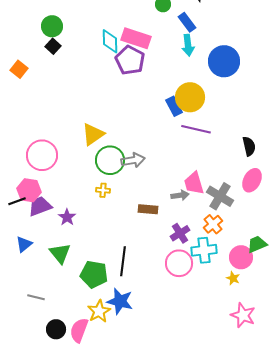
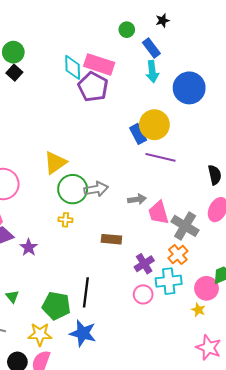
gray arrow: (180, 195) -> (137, 199), moved
green triangle: (60, 253) -> (12, 296), moved, size x0.6
pink circle: (179, 263) -> (143, 294), size x0.7
yellow star: (99, 311) -> (40, 334), moved, turned 30

